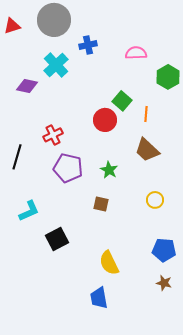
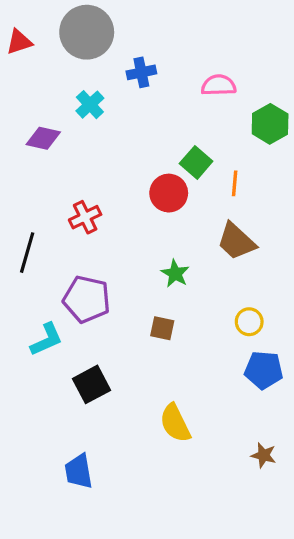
cyan cross: (56, 65) -> (90, 105), size x0.7
purple pentagon: (68, 168) -> (87, 299), moved
blue pentagon: (164, 250) -> (264, 370), moved
blue trapezoid: (99, 298) -> (79, 471), moved

